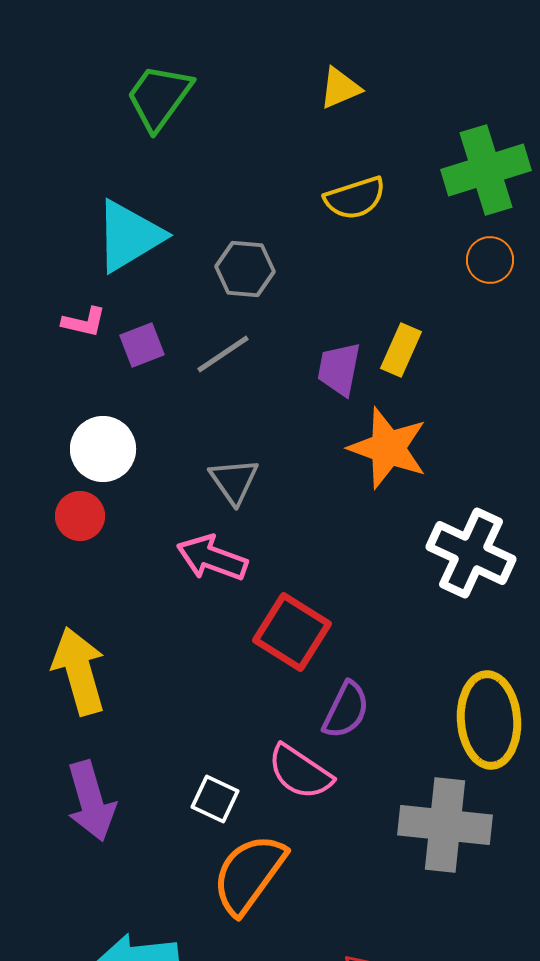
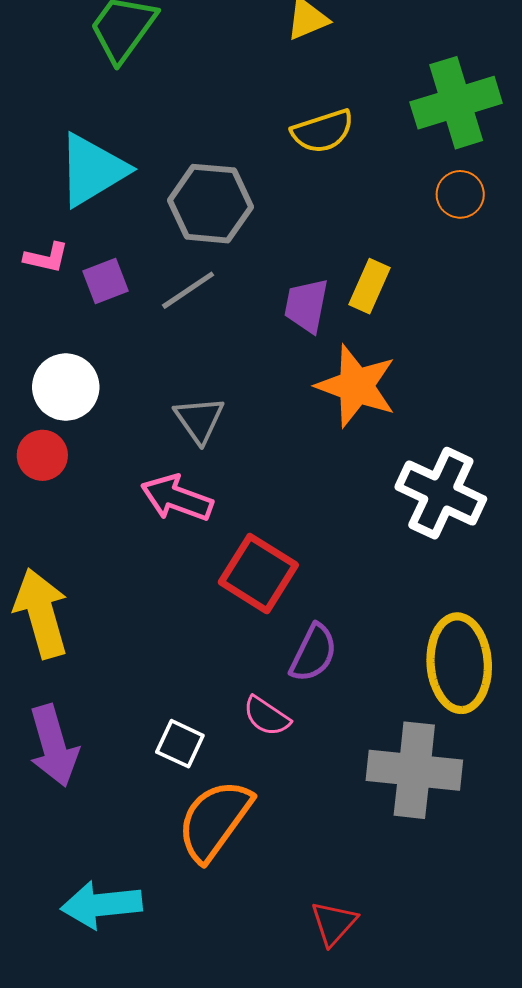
gray hexagon: (245, 269) -> (210, 204), size x1.4
pink semicircle: (300, 772) -> (267, 716), size x0.7

